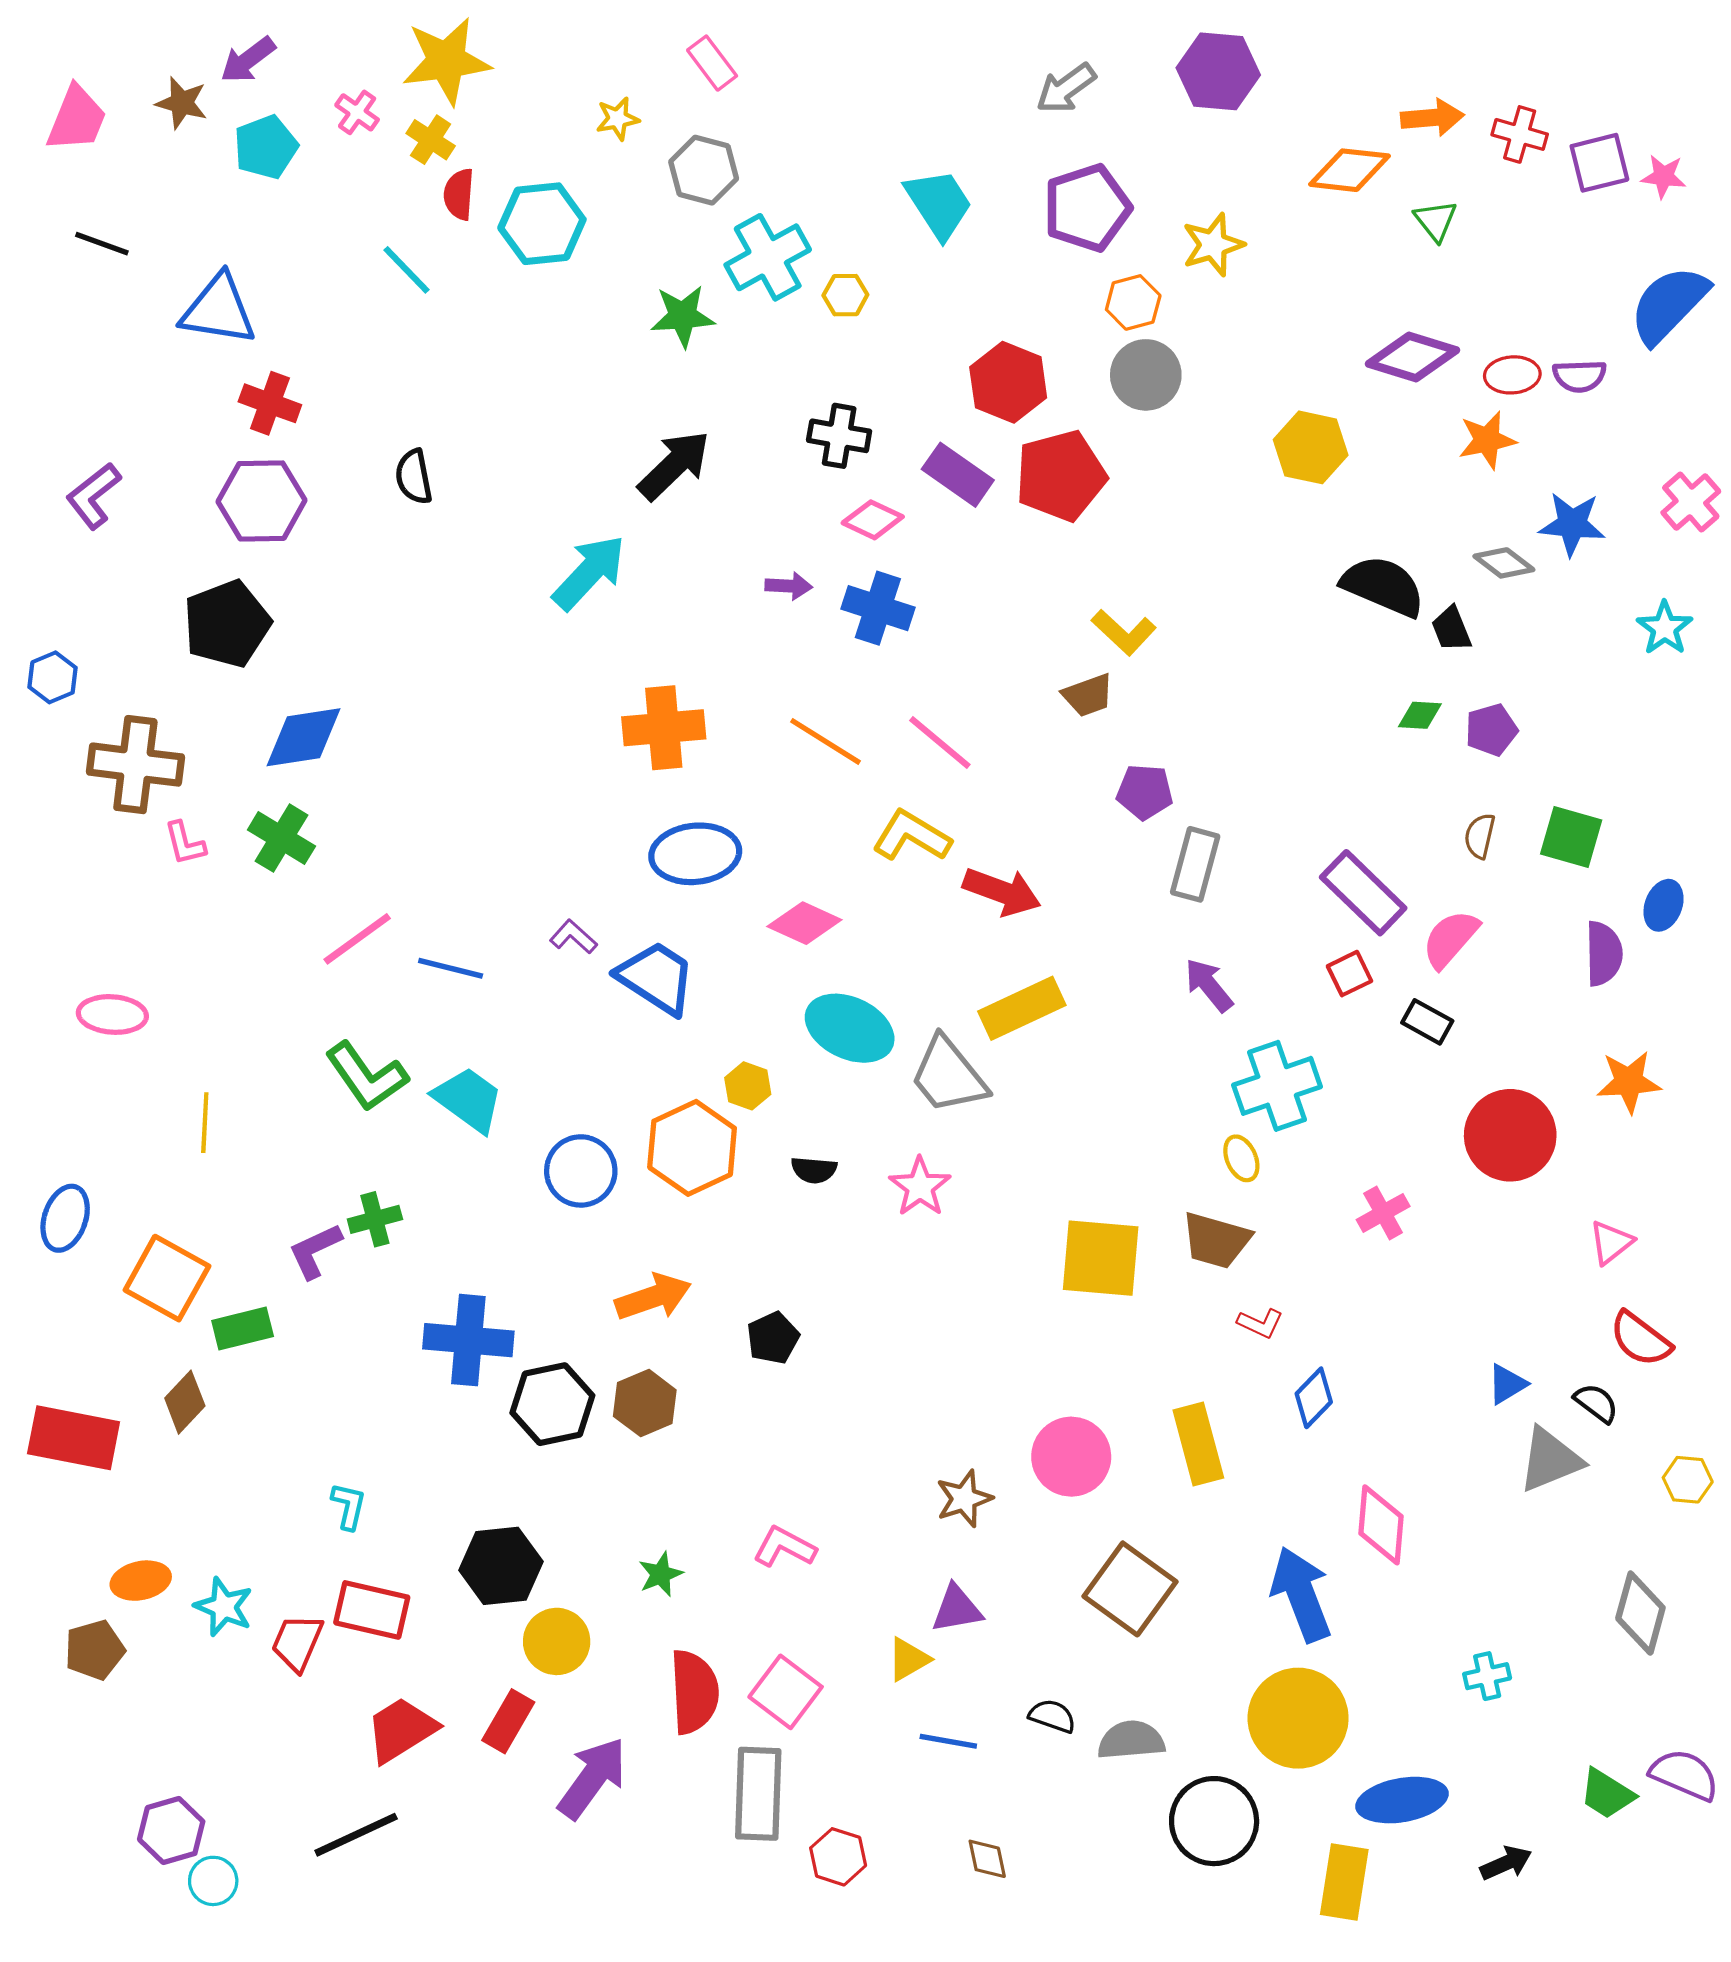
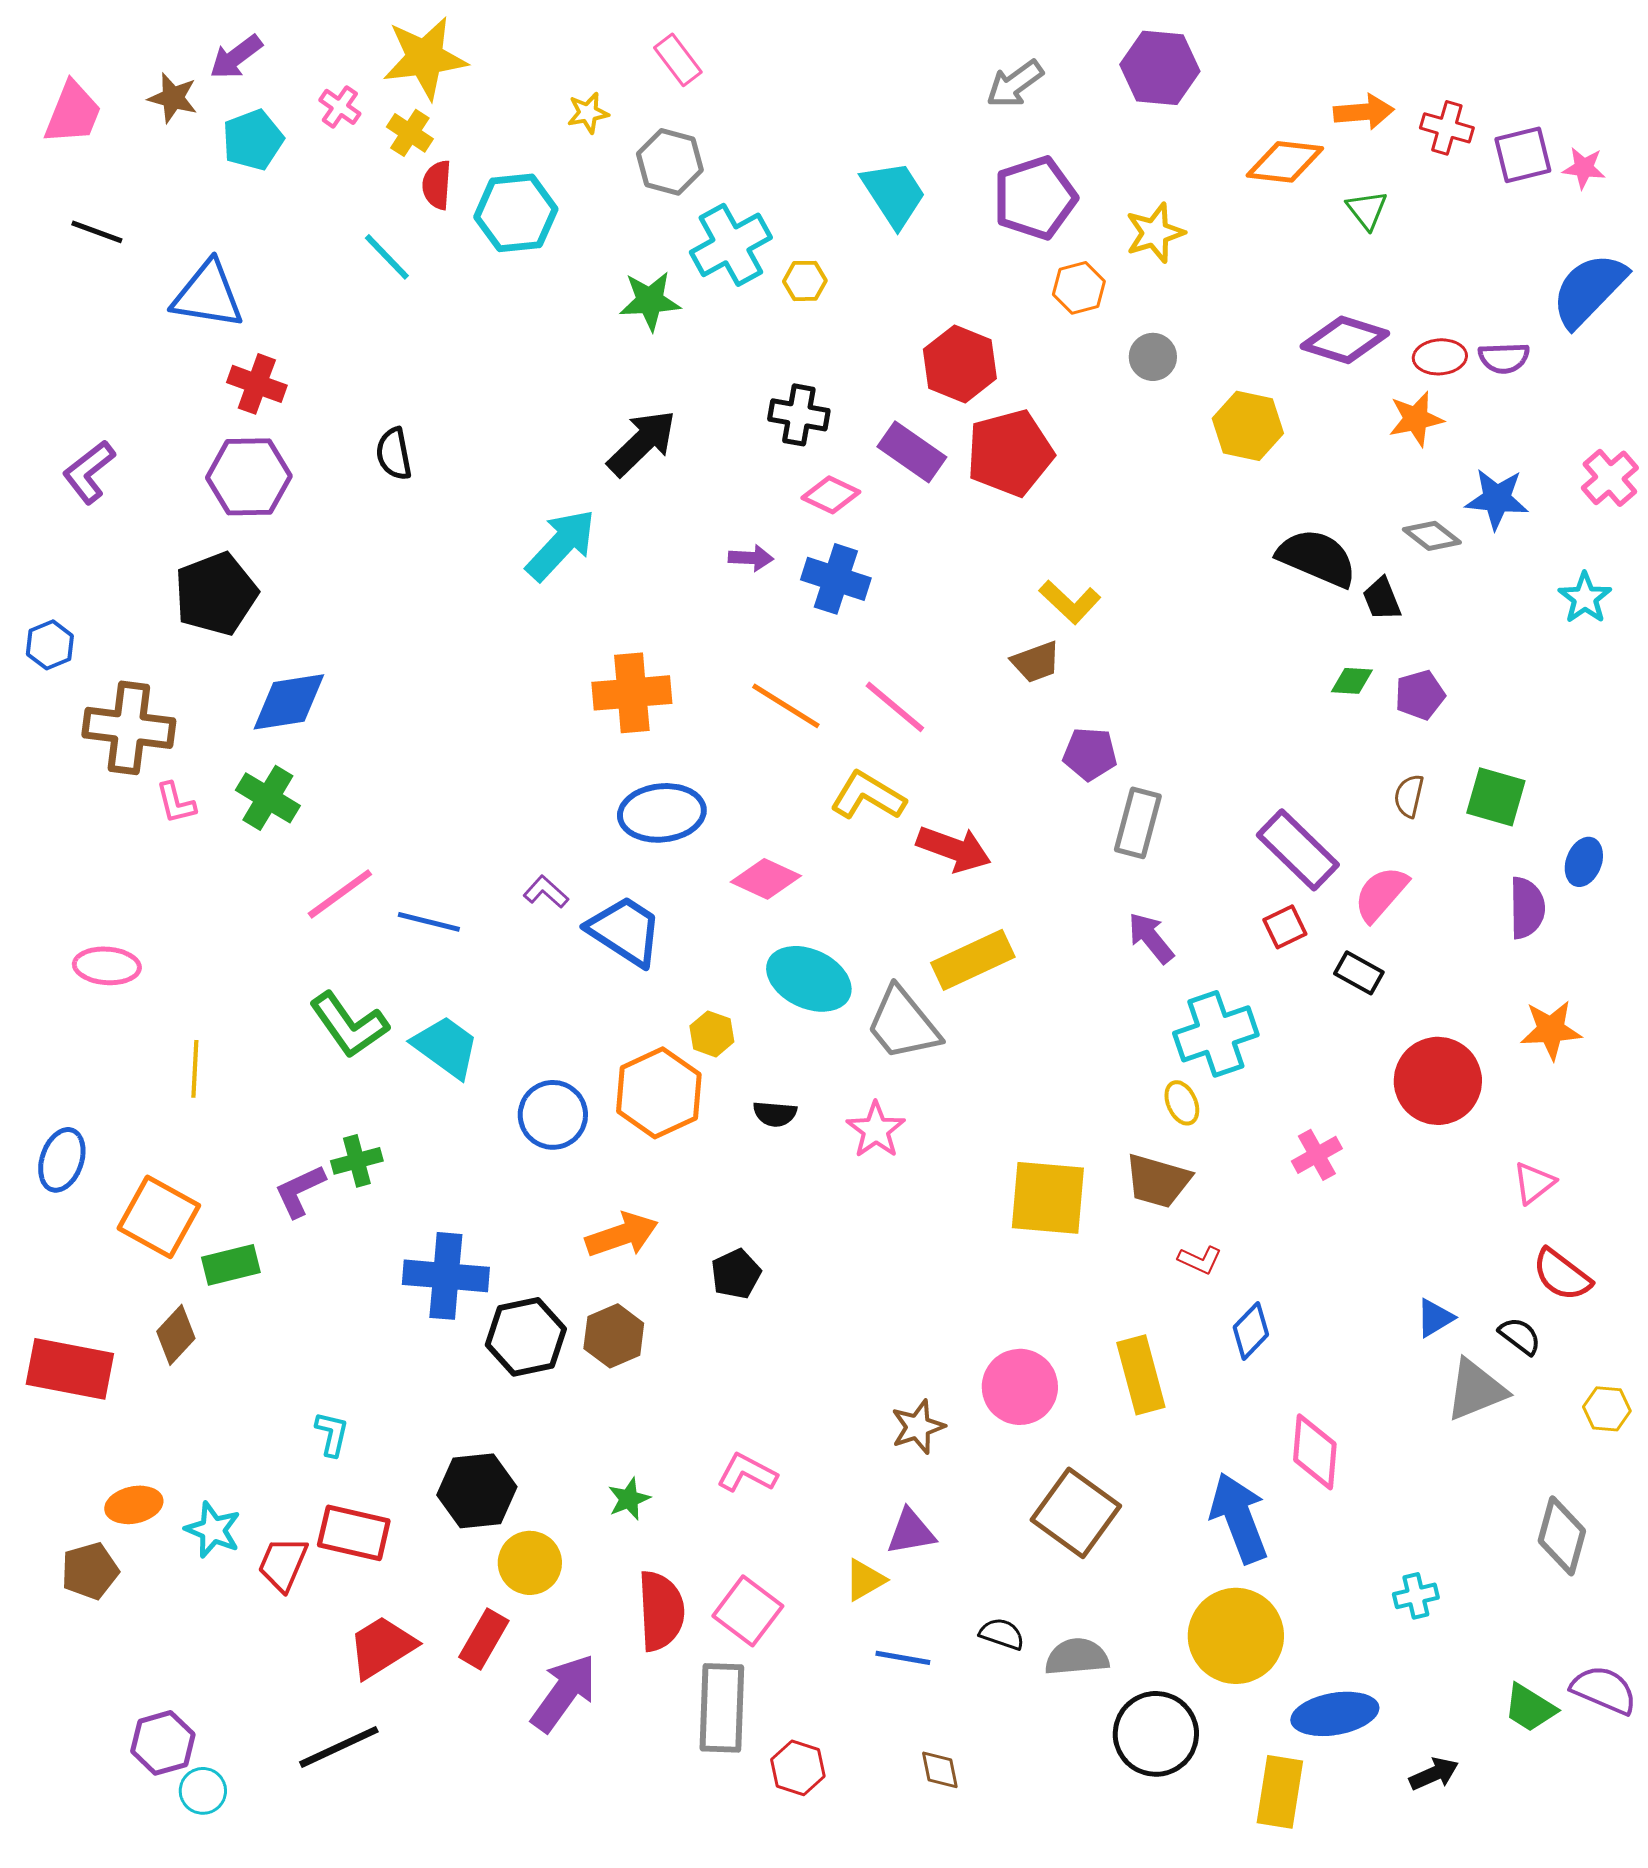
gray circle: (1146, 375) -> (1153, 357), moved, size x0.7

